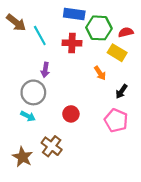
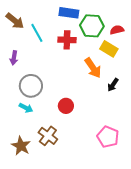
purple arrow: (45, 70) -> (14, 58), moved
orange arrow: (100, 73) -> (93, 68), size x1.5
pink pentagon: (116, 120) -> (108, 137), moved

